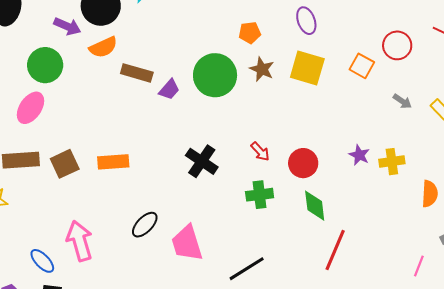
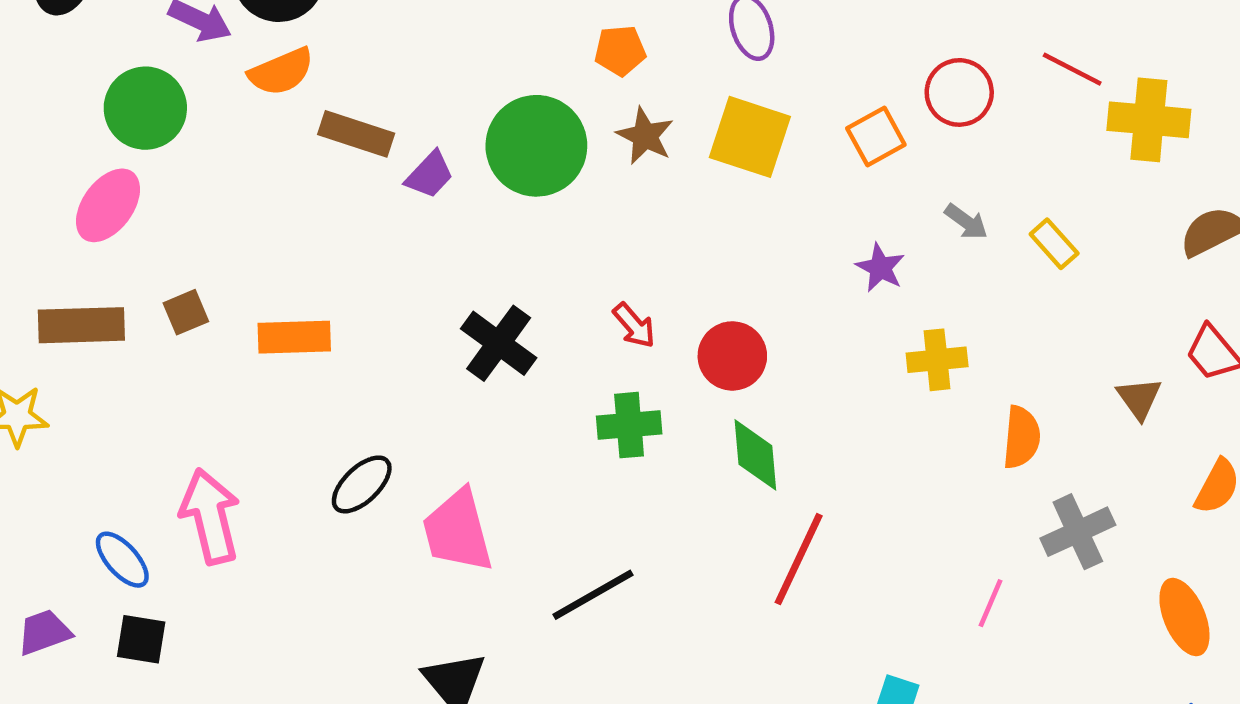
orange square: (362, 66) -> (876, 136), turned 30
purple star: (359, 155) -> (880, 268), moved
brown square: (65, 164) -> (186, 312), moved, size x0.7

